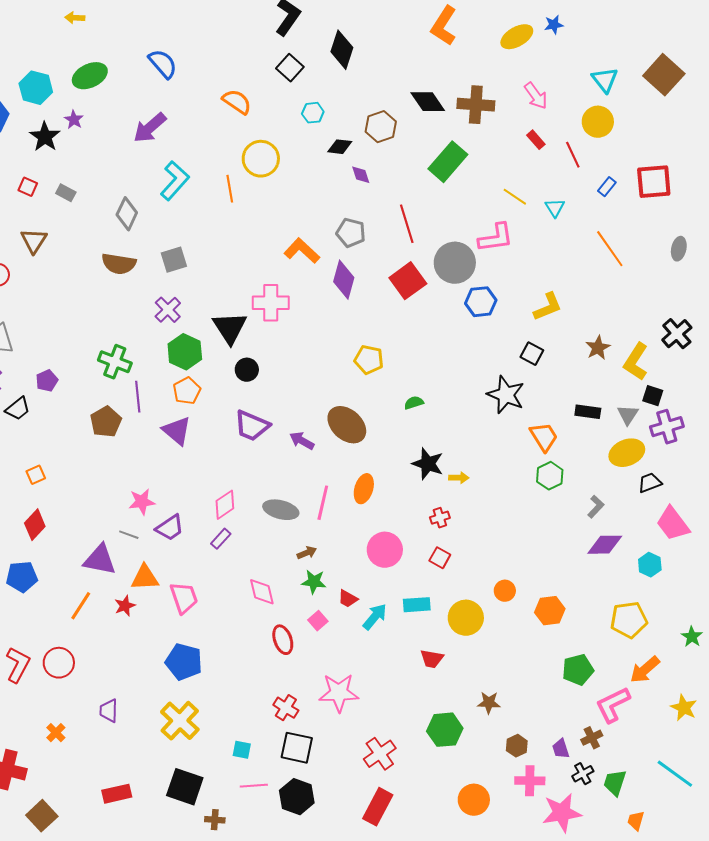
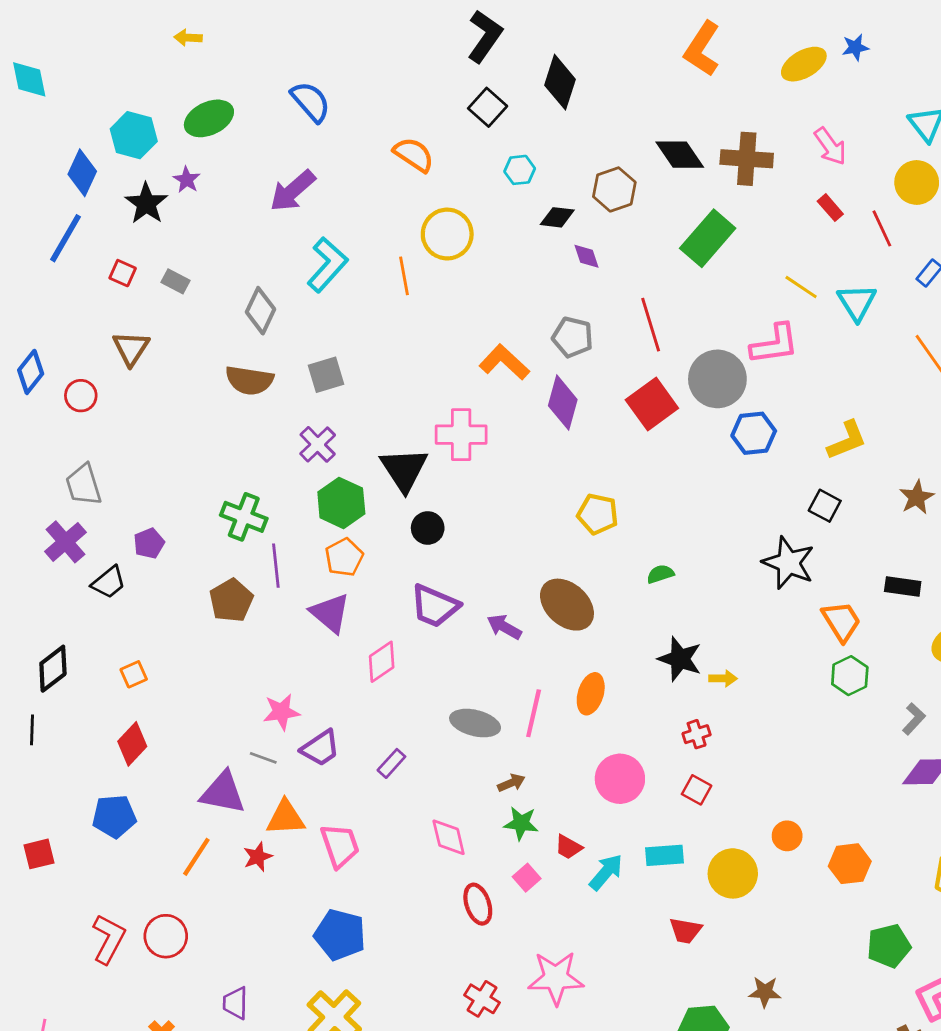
cyan triangle: (555, 208) -> (857, 302), size x1.4
pink diamond: (225, 505) -> (382, 662), moved

